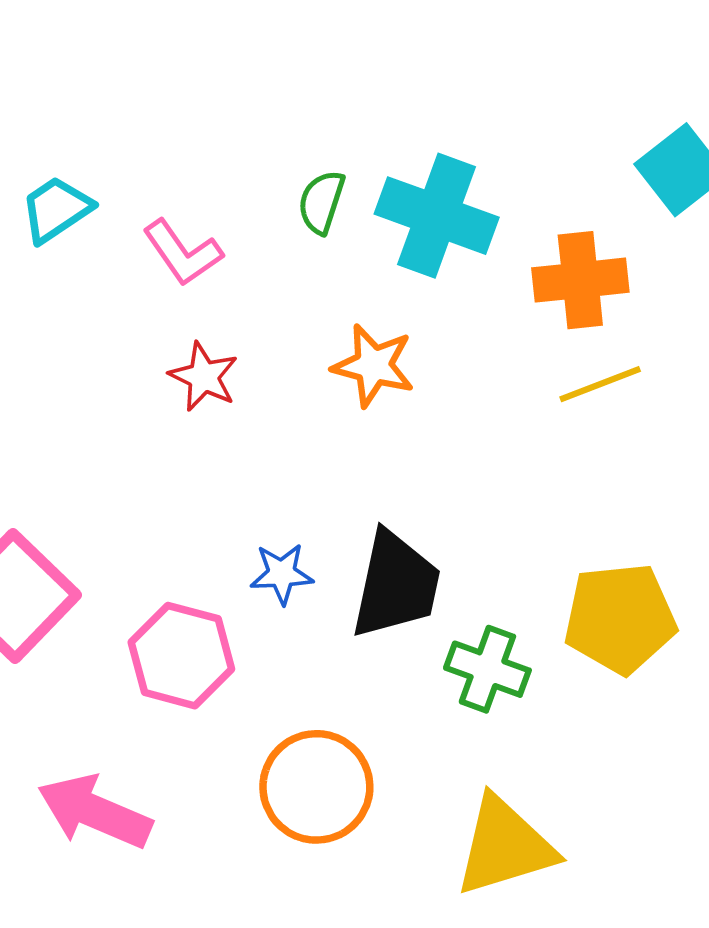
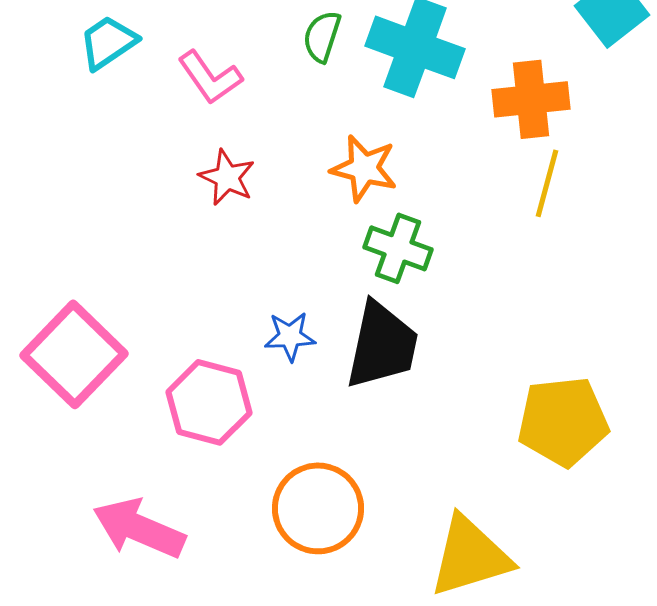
yellow line: (600, 384) -> (547, 183), turned -54
yellow pentagon: (620, 618) -> (563, 421), moved
green cross: (487, 669) -> (398, 248), moved

